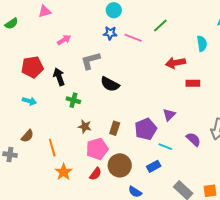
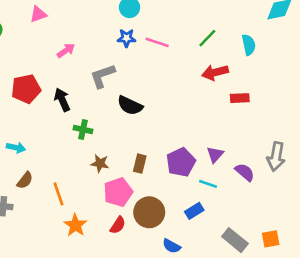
green line: (160, 25) -> (207, 38), moved
cyan arrow: (29, 101) -> (16, 148), moved
purple triangle: (169, 115) -> (215, 155), moved

